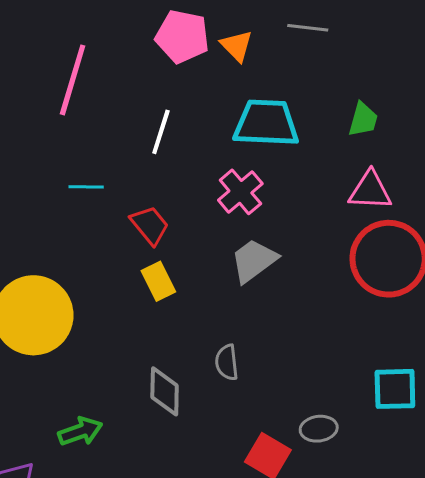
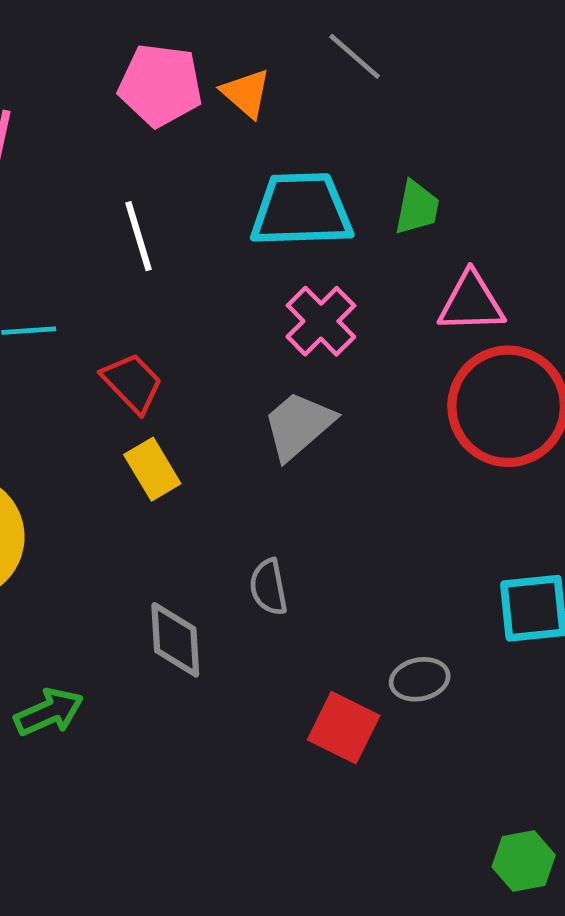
gray line: (308, 28) -> (355, 56), turned 39
green trapezoid: (363, 120) -> (417, 208), moved
white line: (161, 132) -> (138, 236), turned -30
pink cross: (240, 192) -> (321, 321), moved

